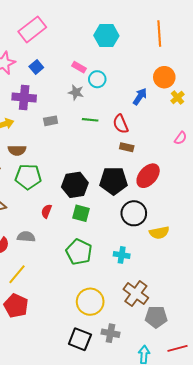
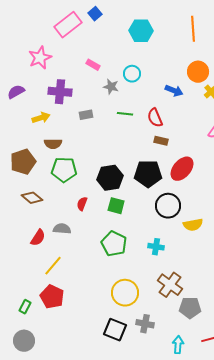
blue square: (36, 67) -> (95, 14), moved
pink rectangle: (79, 67) -> (93, 65), moved
blue arrow: (140, 96) -> (174, 91), turned 78

